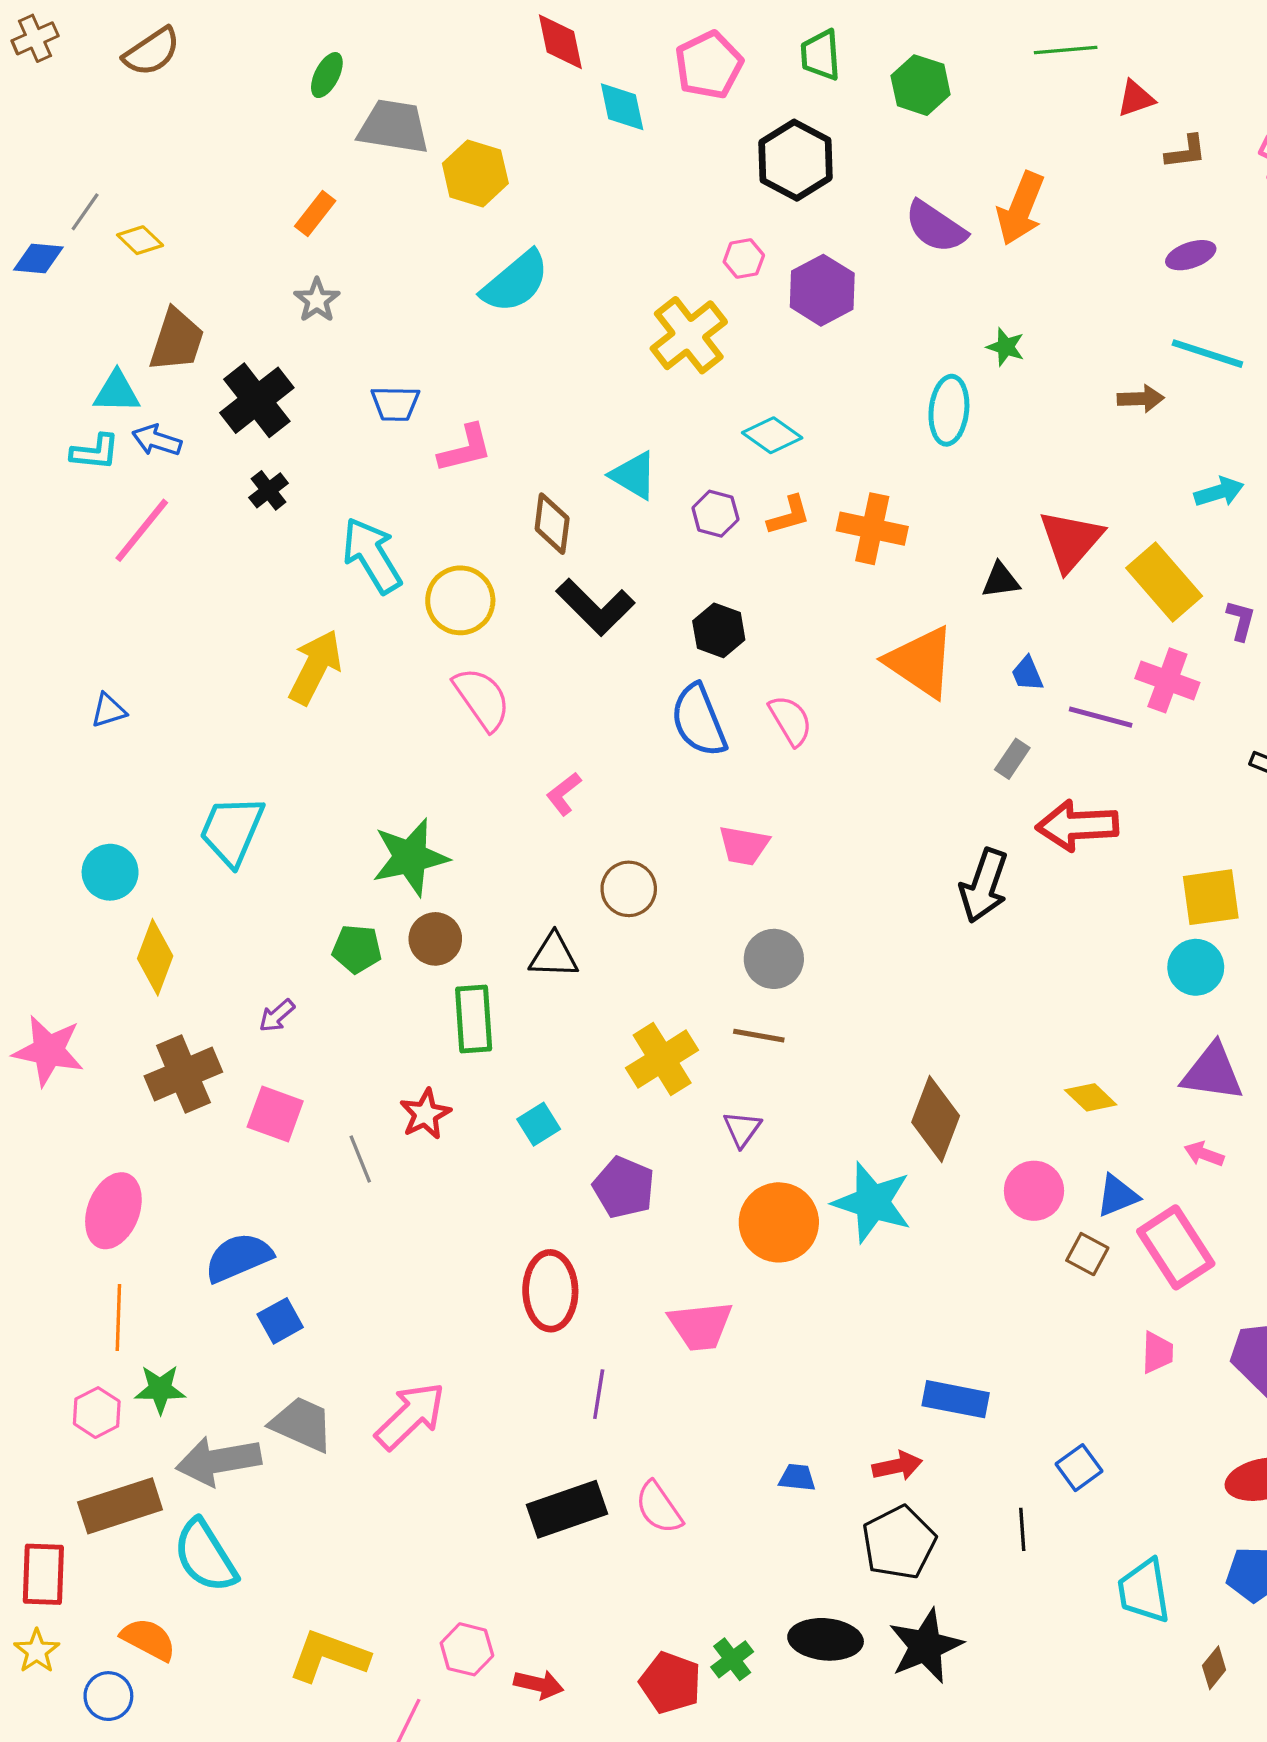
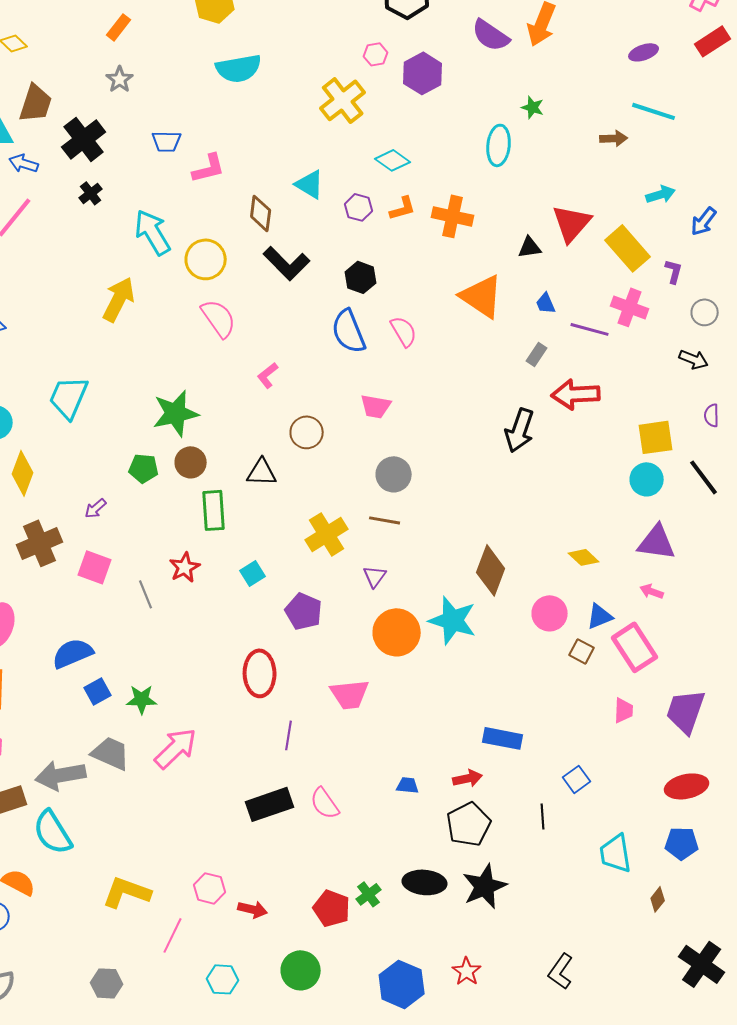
cyan semicircle: (515, 282) -> (239, 68), turned 30
green star: (160, 1389) -> (142, 699), moved

